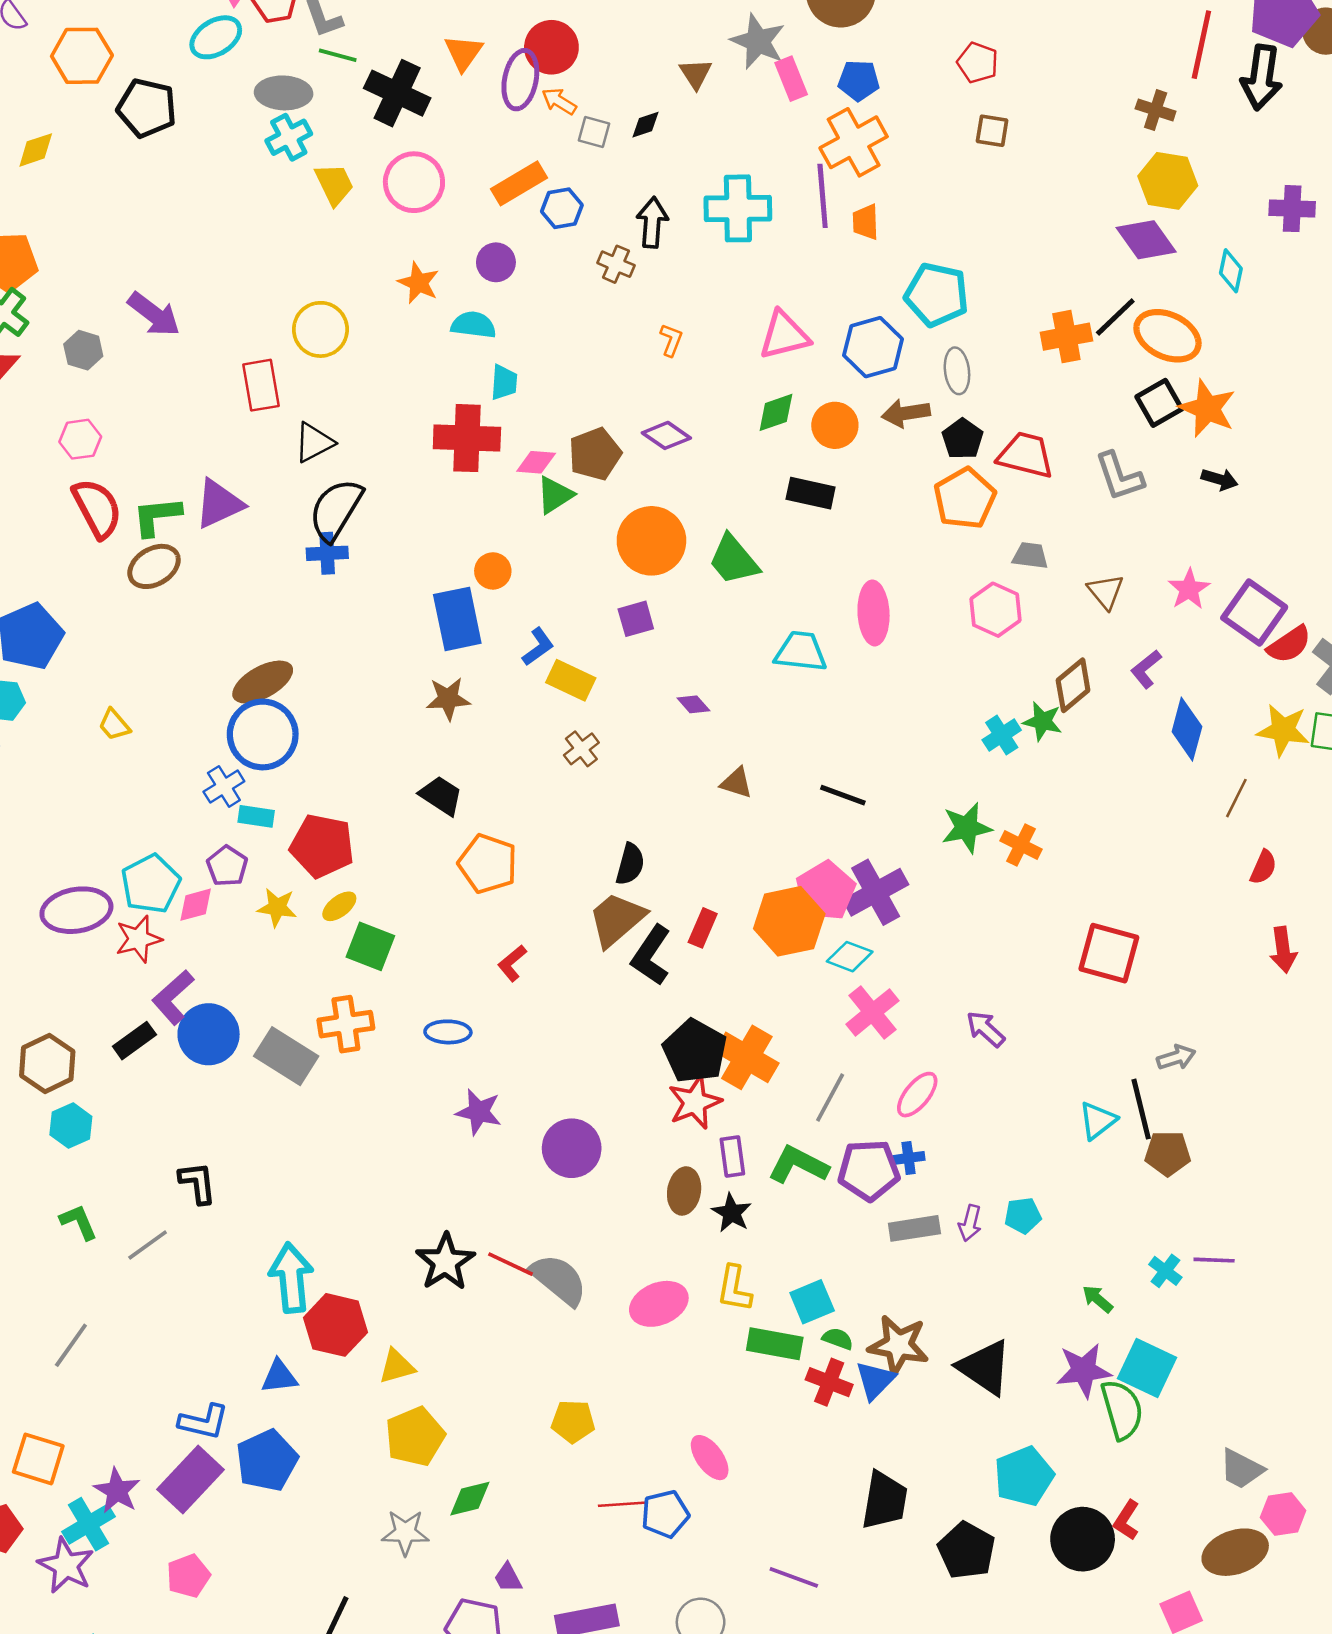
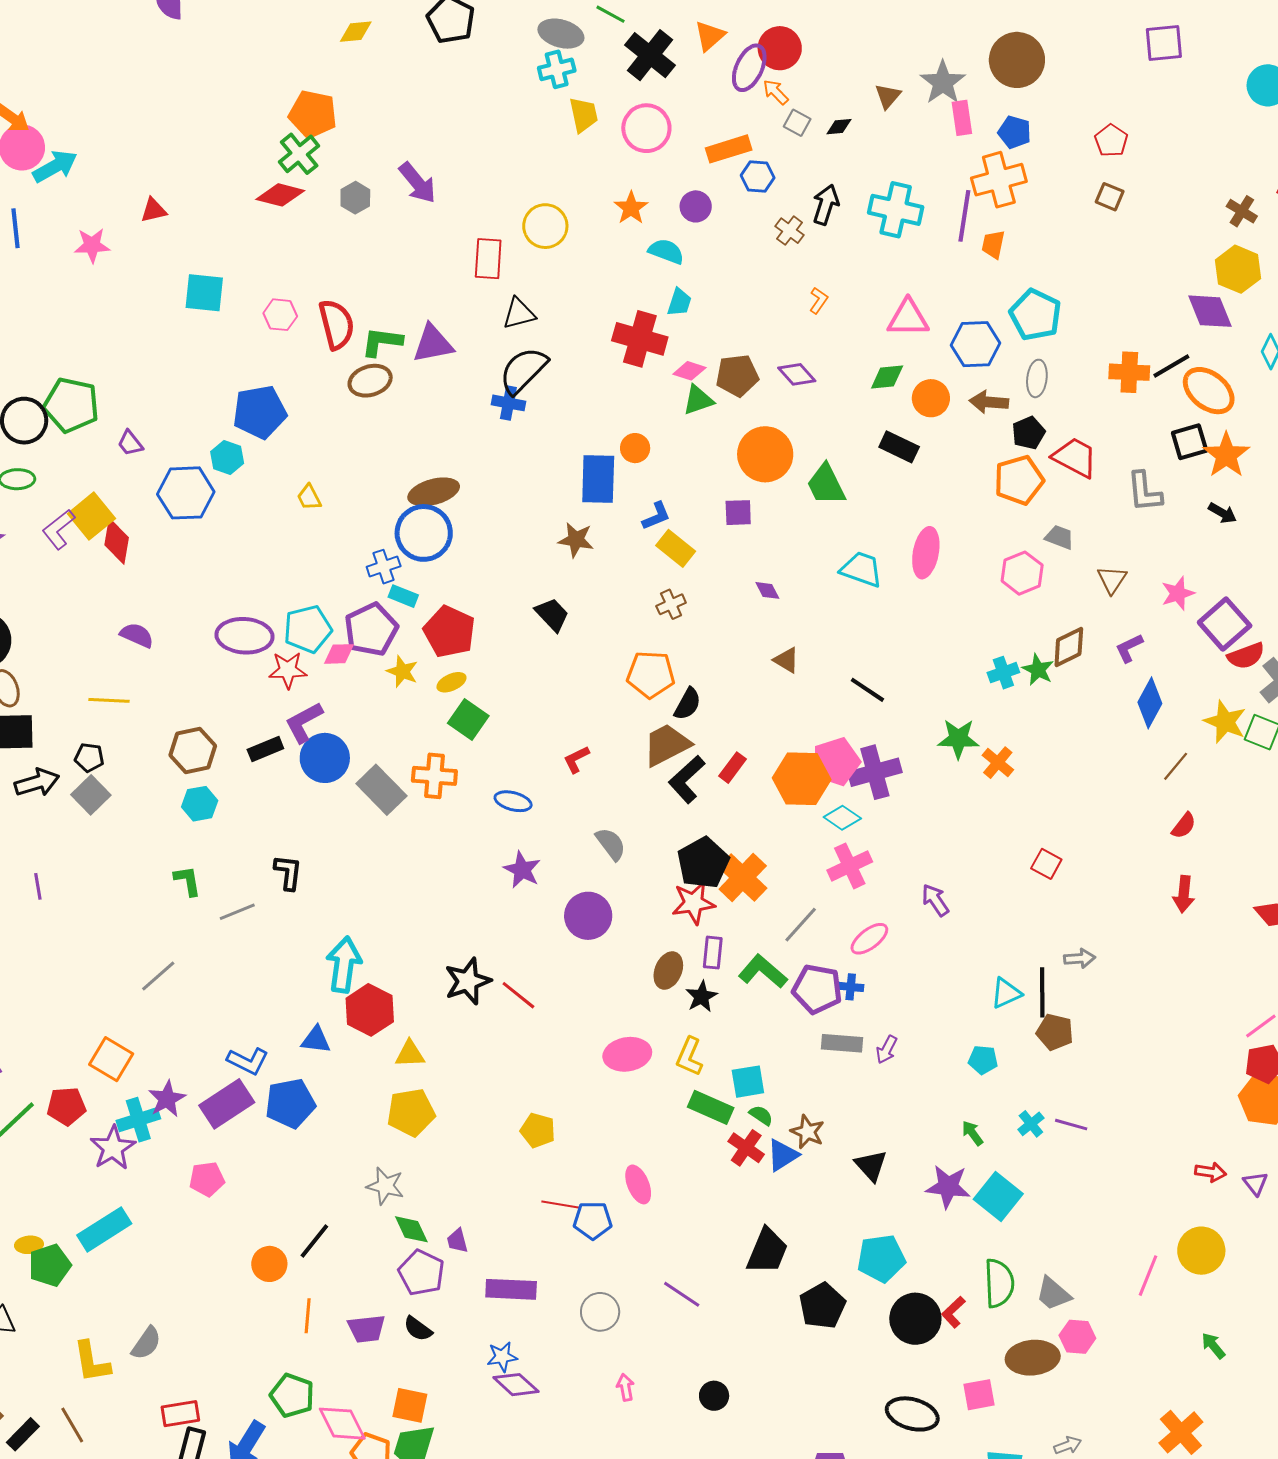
pink hexagon: (80, 439) -> (280, 315), moved
orange pentagon: (488, 864) -> (651, 674), moved, turned -30
purple pentagon: (227, 866) -> (371, 629), size x1.6
red square: (1109, 953) -> (1046, 864), size x0.6
cyan pentagon: (1023, 1216) -> (983, 1060), moved
gray semicircle: (559, 1280) -> (611, 844), moved, size x0.7
brown star: (898, 1345) -> (807, 1132), size x0.7
black triangle: (985, 1367) -> (871, 1165), size x0.7
green semicircle: (1122, 1410) -> (999, 1283), moved
green diamond: (470, 1499) -> (411, 1229), moved, turned 66

